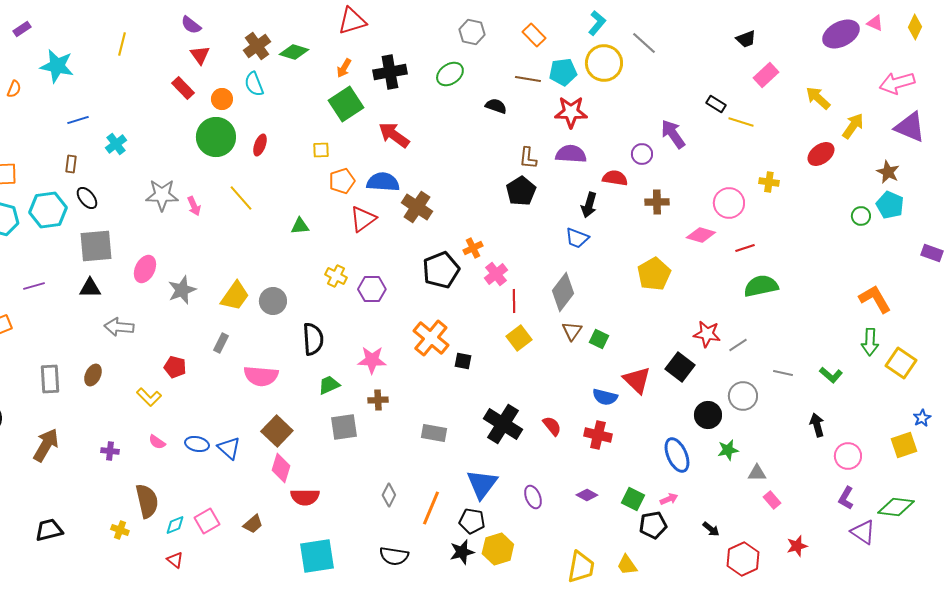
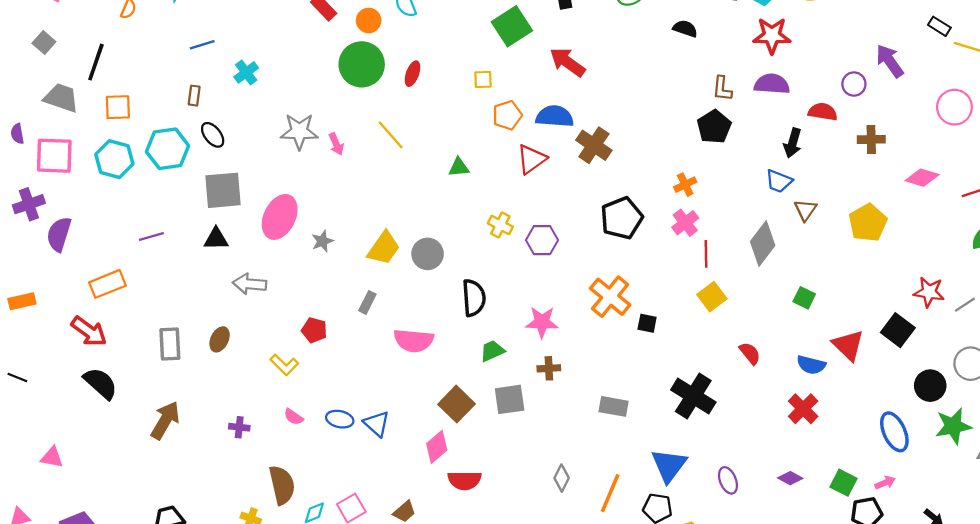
pink circle: (729, 203) -> (954, 107), moved
orange cross: (473, 248) -> (685, 185), moved
pink ellipse: (145, 269) -> (280, 217), size x1.4
gray star: (182, 290) -> (322, 241), size x0.7
brown triangle: (572, 331) -> (805, 210), moved
red semicircle: (552, 426) -> (750, 353), moved
brown square: (277, 431) -> (456, 404), moved
red cross: (598, 435) -> (803, 409), turned 32
green star: (728, 450) -> (953, 426), size x1.5
pink diamond: (281, 468) -> (437, 447), turned 32

